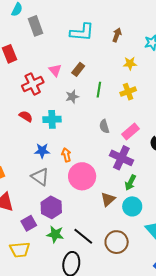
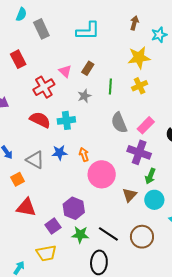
brown arrow: (117, 35) -> (134, 23), moved
yellow star: (130, 63) -> (139, 58), size x1.6
red semicircle: (26, 116) -> (40, 120), size x1.5
gray semicircle: (104, 126) -> (119, 123), size x1.5
gray triangle: (40, 177) -> (35, 160), moved

